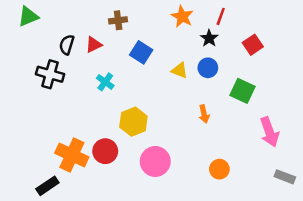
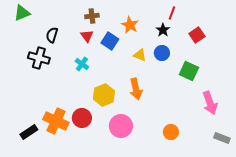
orange star: (182, 16) -> (130, 25), moved
red triangle: (94, 45) -> (87, 36), moved, turned -40
orange arrow: (204, 114) -> (136, 89), moved, size x1.5
black rectangle: (47, 186) -> (29, 132), moved

